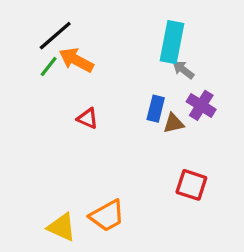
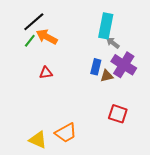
purple cross: (201, 105) -> (124, 65), size x1.4
red triangle: (88, 118) -> (46, 73), moved, turned -32

